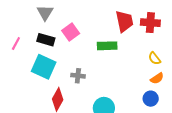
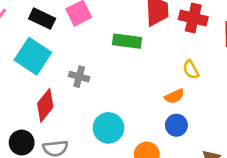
orange semicircle: (157, 78) -> (174, 96), moved

